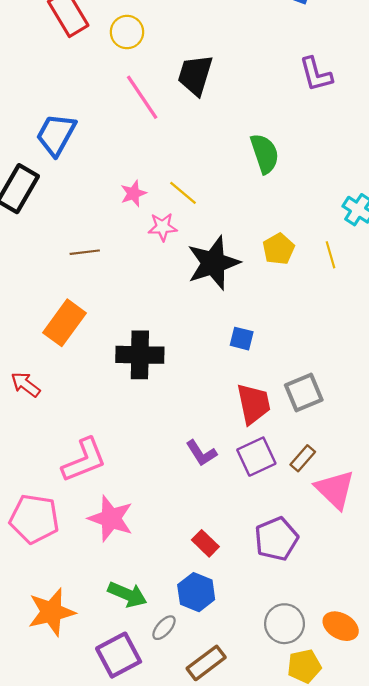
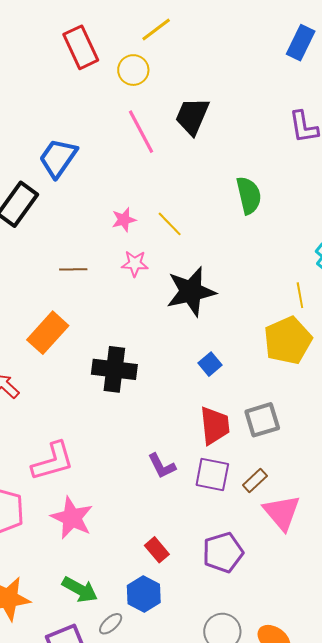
pink star: (163, 227) -> (135, 264), moved
yellow pentagon: (279, 249) -> (288, 340), moved, size x1.6
blue square: (242, 339) -> (210, 364), turned 30
purple square: (256, 457) -> (212, 474), turned 30

